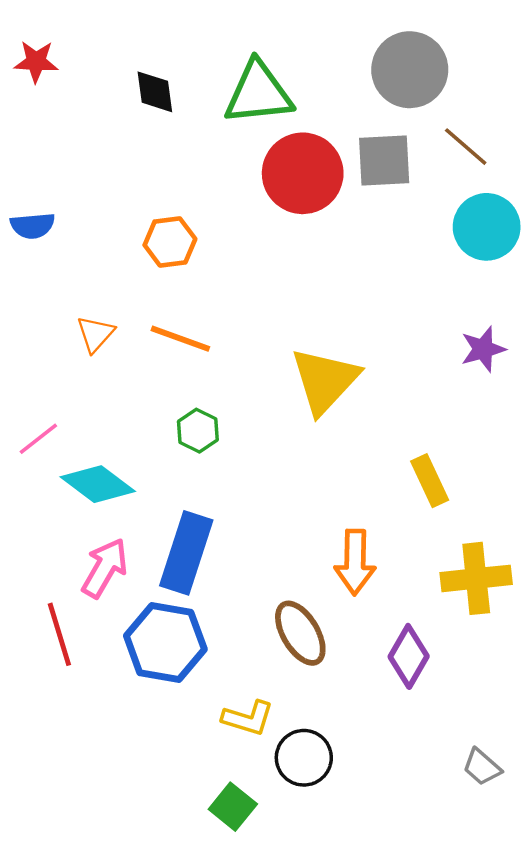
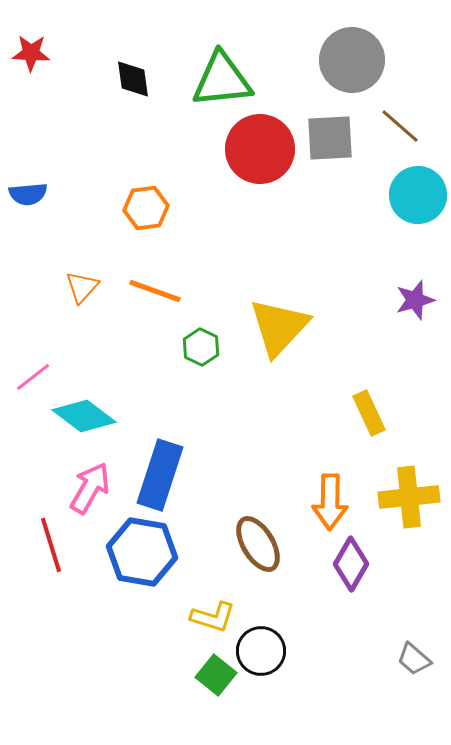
green hexagon: (198, 431) -> (201, 347), moved
orange arrow: (355, 562) -> (330, 502), moved
green square: (233, 807) -> (216, 675), moved

